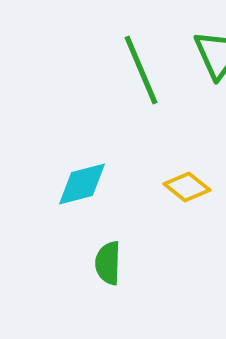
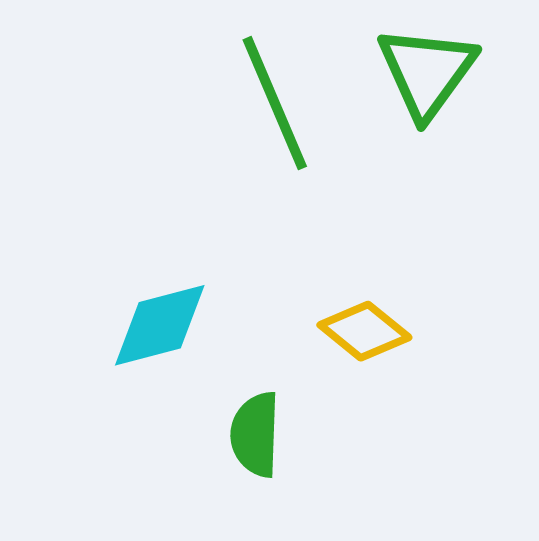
green semicircle: (108, 263) -> (255, 434), moved

